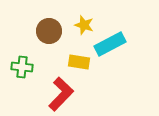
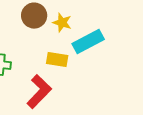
brown circle: (49, 31) -> (34, 16), moved

